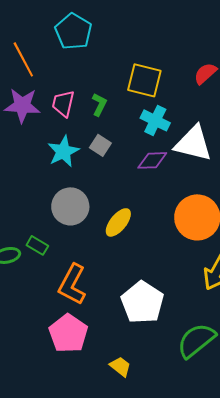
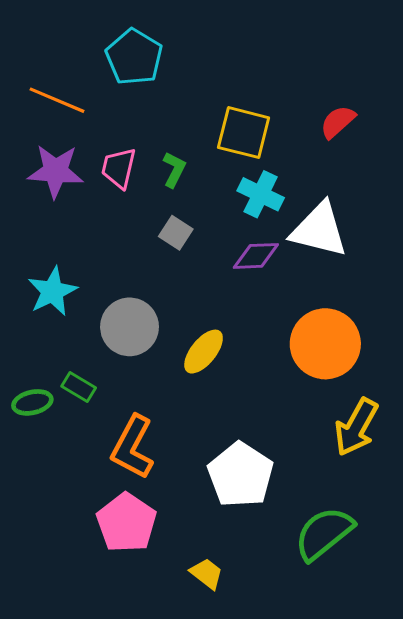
orange line: (23, 59) -> (57, 100), turned -39
cyan star: (63, 151) -> (52, 291), moved

